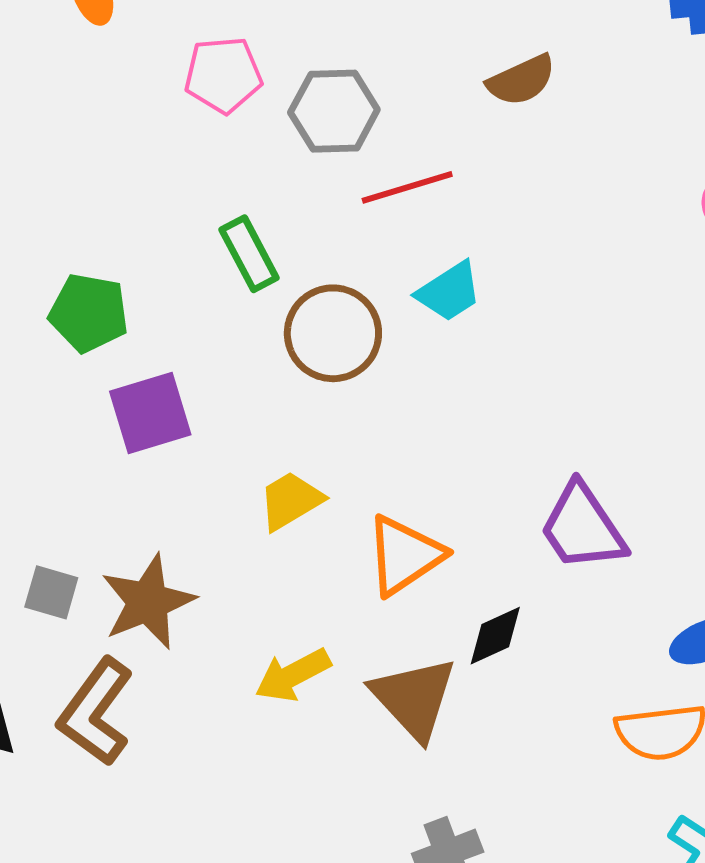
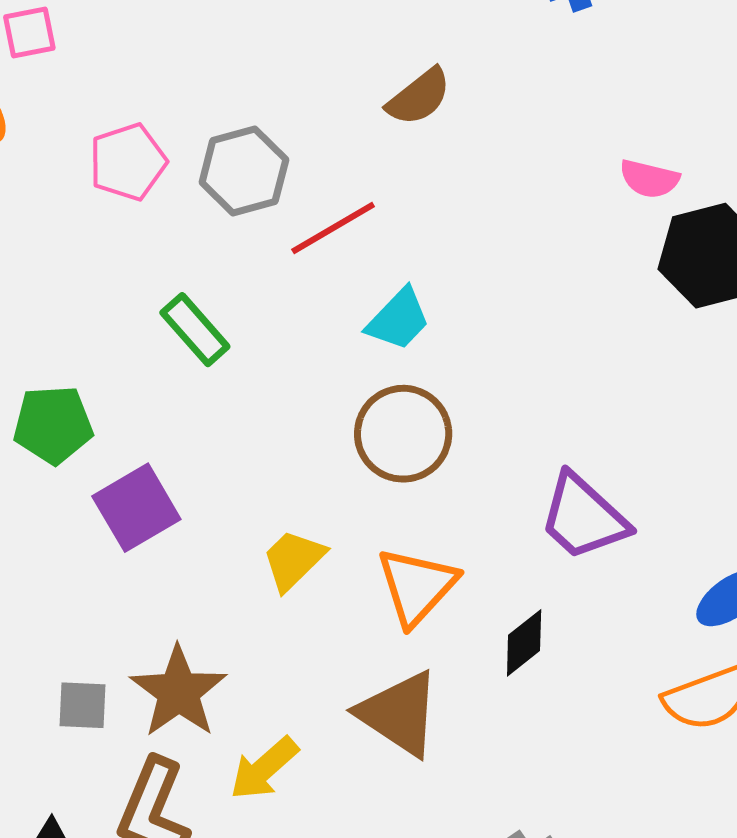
brown circle: (333, 333) -> (403, 434), moved
yellow arrow: (293, 675) -> (264, 768), moved
brown triangle: (414, 698) -> (399, 714), moved

